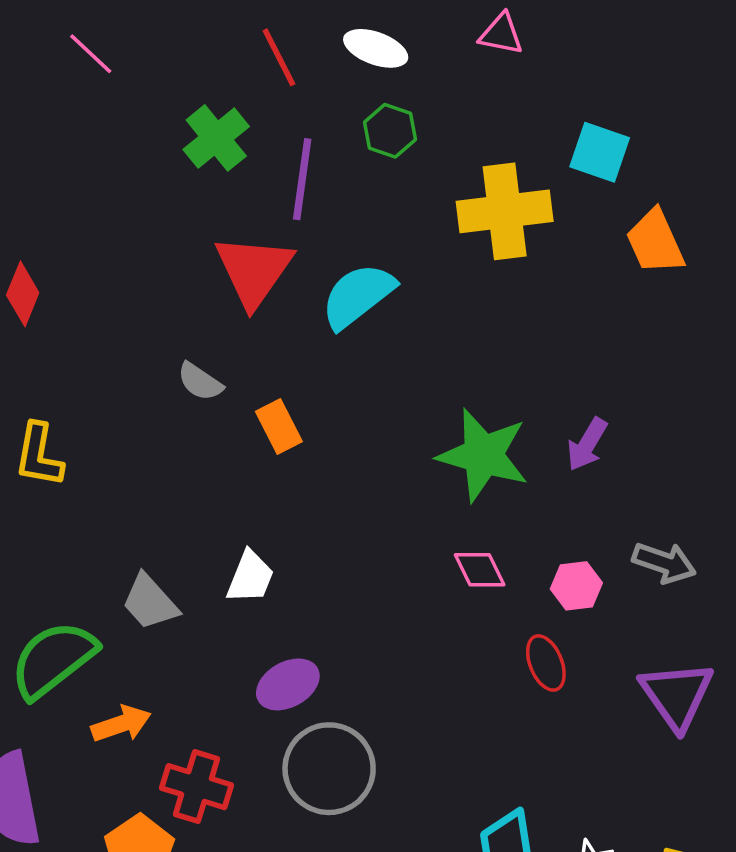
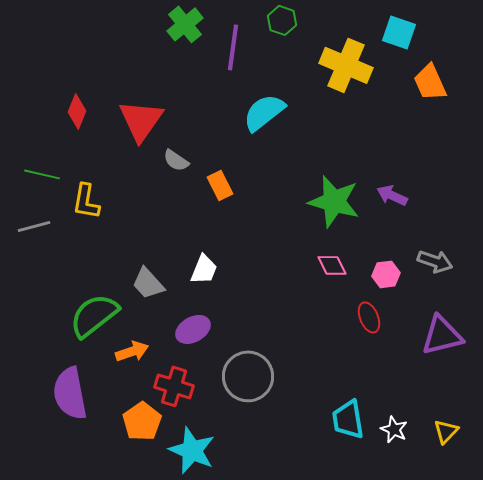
yellow cross: (505, 211) -> (346, 65), turned 30
red triangle: (254, 271) -> (141, 120), moved
purple arrow: (587, 444) -> (392, 195), turned 84
purple ellipse: (288, 684) -> (193, 329), moved
purple triangle: (677, 695) -> (442, 335), turned 51

